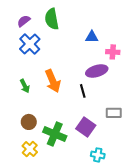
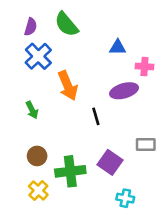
green semicircle: (52, 19) -> (66, 24), turned -30
purple semicircle: (24, 21) -> (31, 27), turned 144
orange arrow: (53, 81) -> (68, 86), moved
black line: (83, 91) -> (96, 116), moved
green cross: (55, 134) -> (70, 171), turned -30

